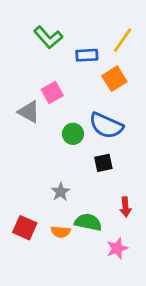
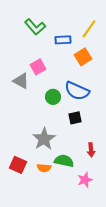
gray star: (61, 192) -> (44, 139), size x1.6

